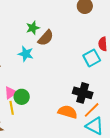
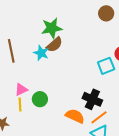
green star: (33, 28) -> (52, 28), size x1.5
brown semicircle: (46, 38) -> (54, 45), moved
green circle: (22, 97) -> (40, 99), moved

